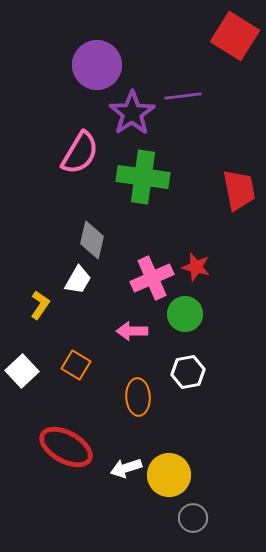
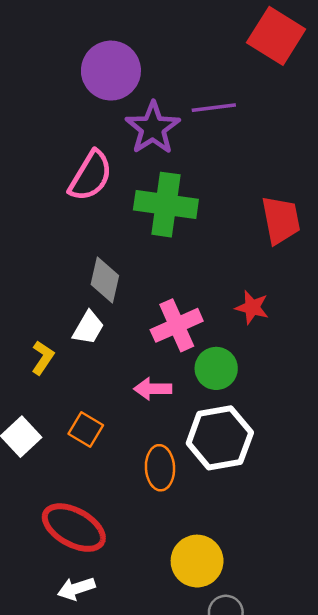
red star: (196, 267) -> (252, 307), moved
white hexagon: (188, 372) -> (220, 438), size x1.6
white arrow: (126, 468) -> (76, 589), moved

